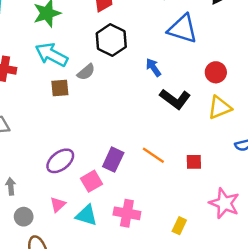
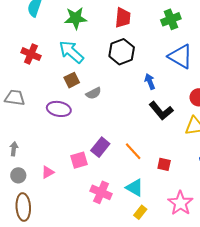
gray semicircle: (86, 72) -> (93, 93), moved
brown square: (60, 88) -> (72, 80), turned -35
purple ellipse: (60, 161) -> (59, 109), moved, turned 35
cyan triangle: (86, 215) -> (135, 188), moved

